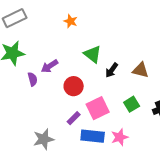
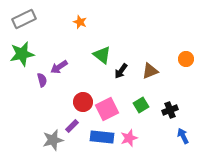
brown triangle: (141, 70) -> (150, 71), turned -36
red circle: (74, 86) -> (83, 102), moved
purple rectangle: (74, 118) -> (72, 126), moved

